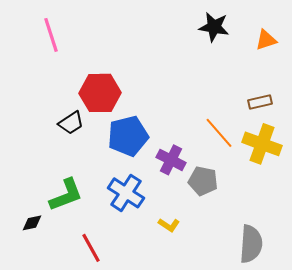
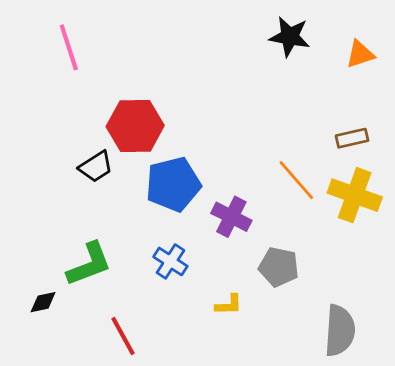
gray pentagon: (203, 181) -> (279, 267), moved
blue cross: (126, 193) -> (170, 261), size x0.7
yellow L-shape: (169, 225) -> (229, 305), turned -35

